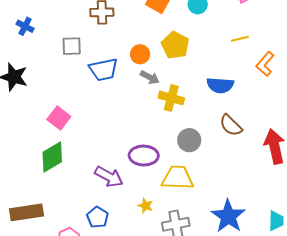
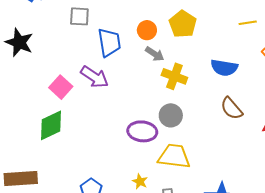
blue trapezoid: (104, 70) -> (109, 42), turned -92
gray circle: (189, 140) -> (171, 115), moved
purple arrow: (109, 177) -> (94, 77), moved

